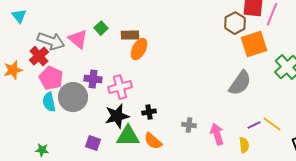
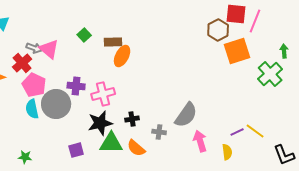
pink triangle: (78, 39) -> (49, 49), moved
gray arrow: (51, 41) -> (34, 48), size x0.6
gray semicircle: (240, 83) -> (186, 115), moved
gray cross: (189, 125) -> (159, 132), moved
purple square: (93, 143) -> (76, 150), turned -35

